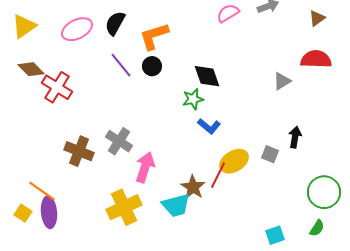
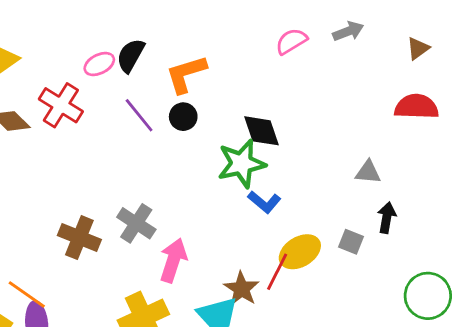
pink ellipse: (77, 29) -> (99, 64), moved, size x0.7
gray triangle: (282, 81) -> (368, 172), moved, turned 36
red cross: (57, 87) -> (61, 105), moved
green star: (193, 99) -> (242, 164), size x1.6

